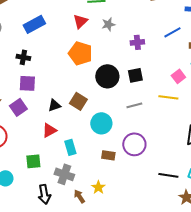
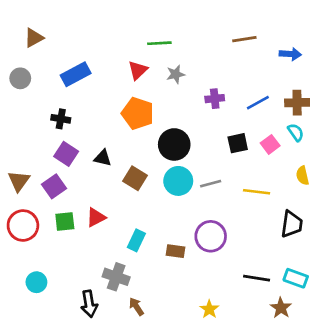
blue line: (172, 32) -> (258, 103), moved
black square: (135, 75) -> (238, 143), moved
purple square: (27, 83) -> (66, 154), turned 30
yellow line: (168, 97) -> (257, 192), moved
black triangle: (54, 105) -> (103, 158), moved, turned 32
cyan circle: (101, 123) -> (178, 181), moved
cyan rectangle: (70, 147) -> (136, 240), moved, turned 42
green square: (33, 161) -> (65, 221), moved
yellow star: (98, 187) -> (209, 309), moved

